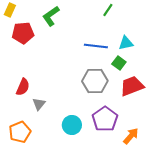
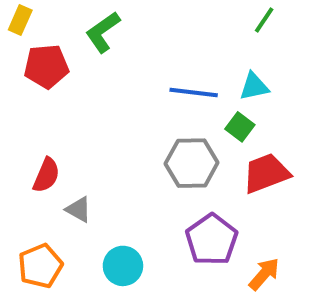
green line: (108, 10) -> (264, 20), moved
gray triangle: (39, 104) -> (79, 209), turned -40
cyan circle: (72, 125) -> (123, 266), moved

